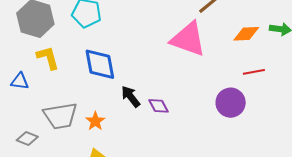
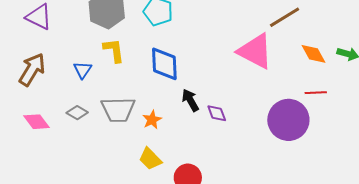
orange diamond: (246, 34) -> (313, 54), turned 56
blue triangle: (20, 81) -> (83, 70), turned 48
purple circle: (231, 103) -> (288, 120), size x1.4
gray diamond: (27, 138) -> (77, 113), moved

